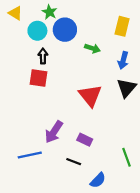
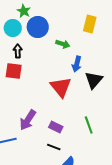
blue arrow: (123, 60) -> (77, 64), moved
green line: (126, 157) -> (89, 125), moved
black line: (74, 162) -> (54, 147), moved

